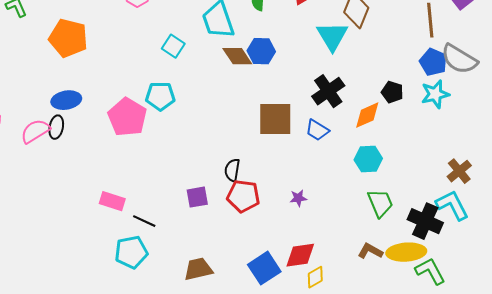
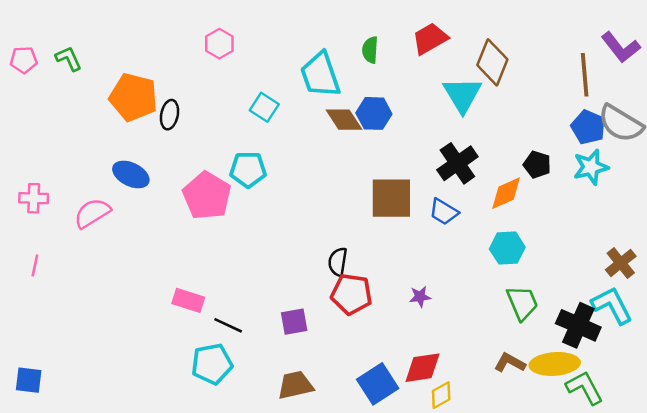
blue ellipse: (66, 100) -> (131, 174), turned 36
black ellipse: (56, 127) -> (170, 115), moved
purple square: (197, 197) -> (294, 322), moved

